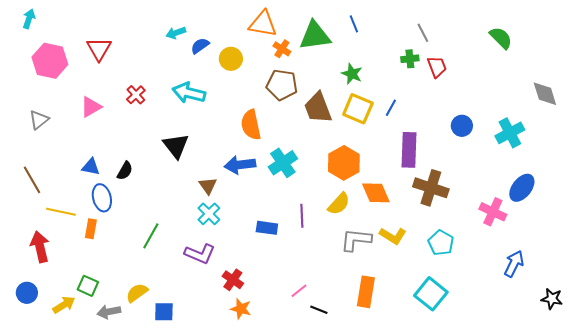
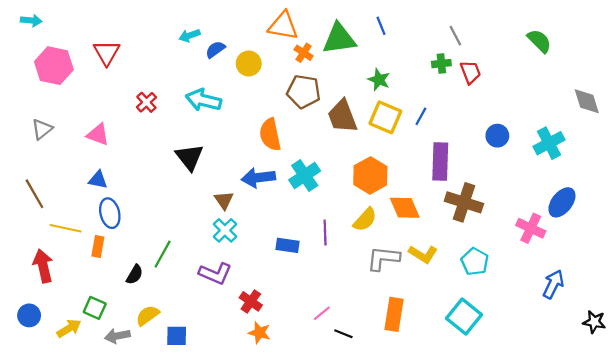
cyan arrow: (29, 19) -> (31, 20), turned 78
pink triangle: (91, 107) -> (98, 135), moved, turned 50
black semicircle: (125, 171) -> (135, 275), moved

